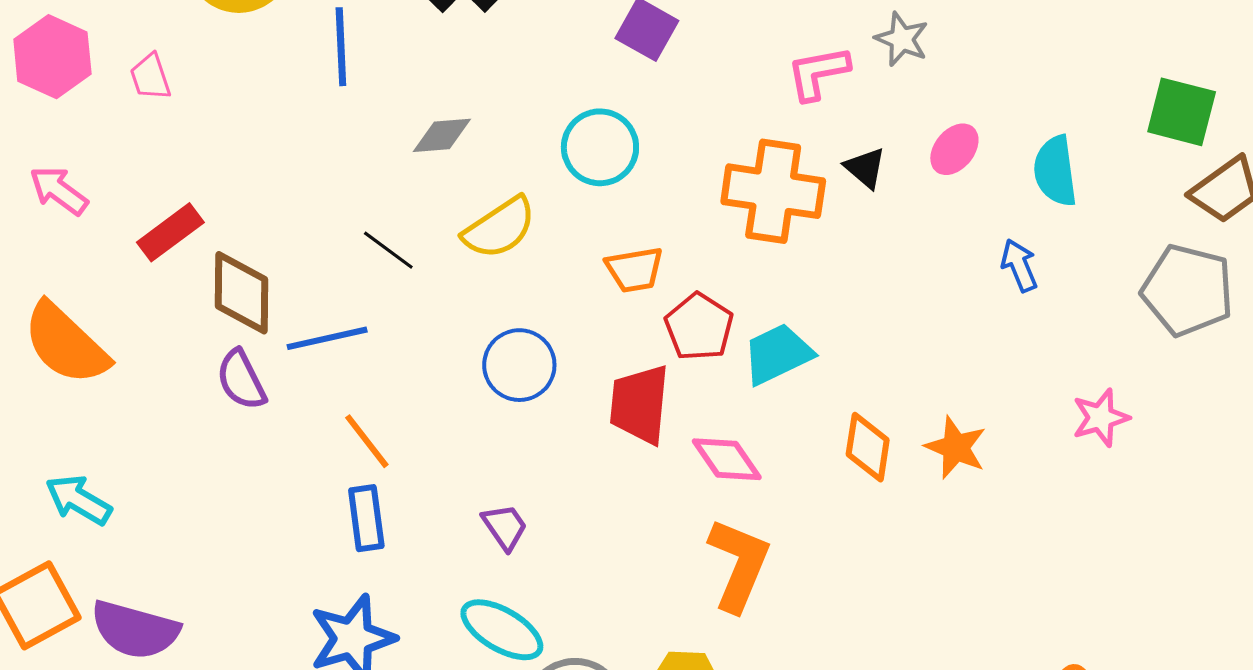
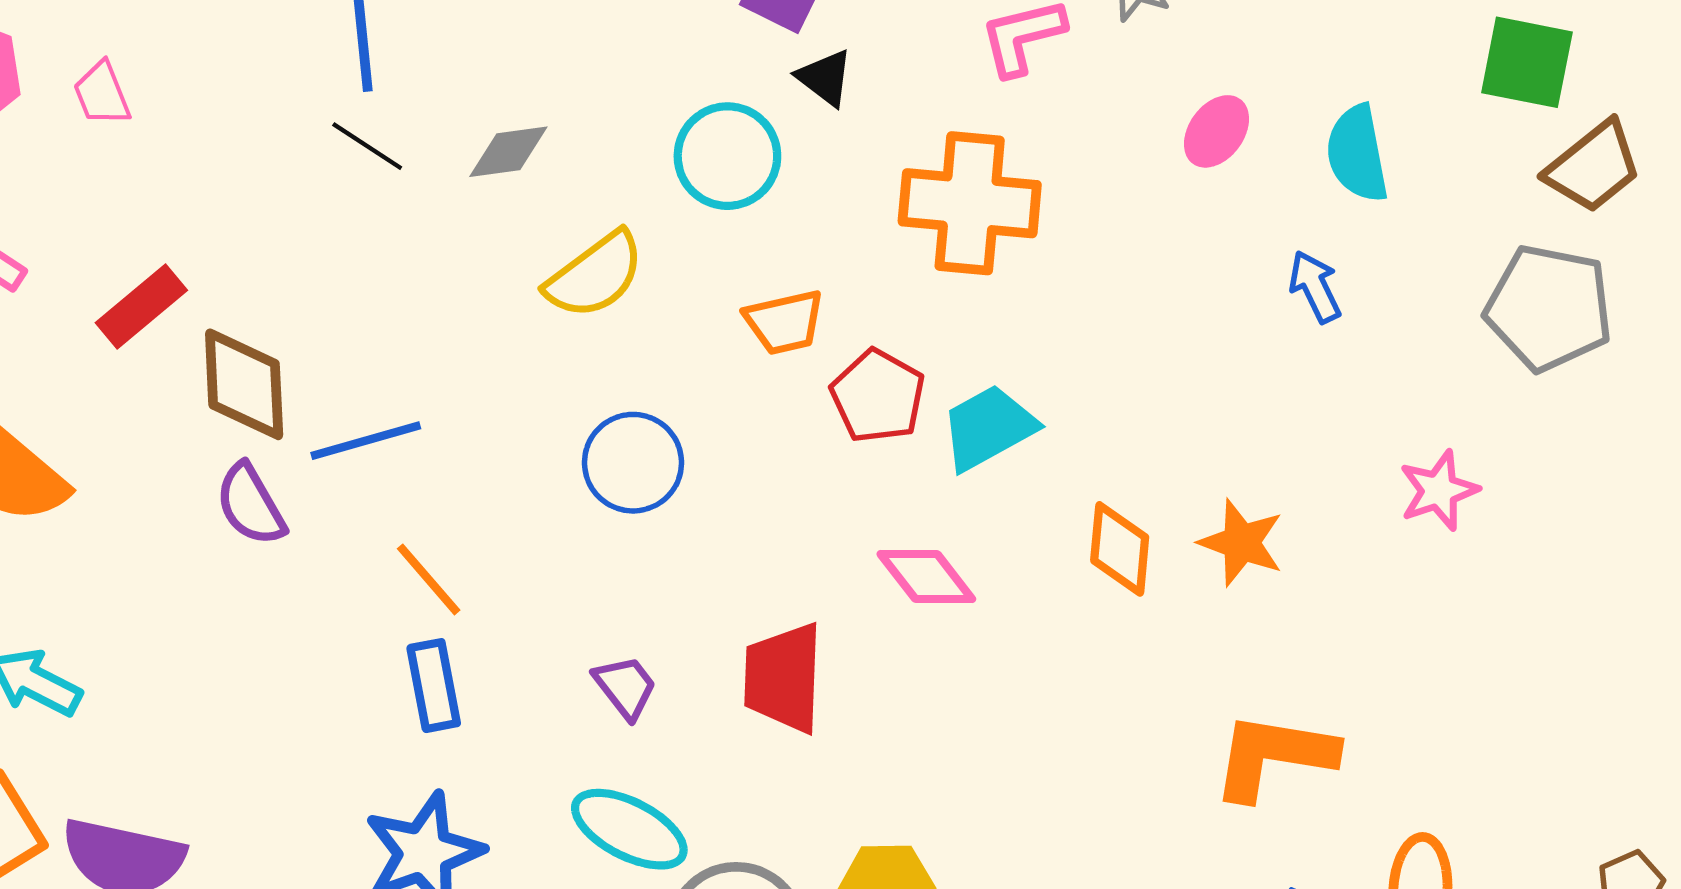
black triangle: (865, 168) -> (825, 78), moved
black line: (388, 250) -> (367, 146), moved
red trapezoid: (640, 404) -> (783, 678), moved
orange L-shape: (739, 565) -> (1274, 756), moved, turned -100

